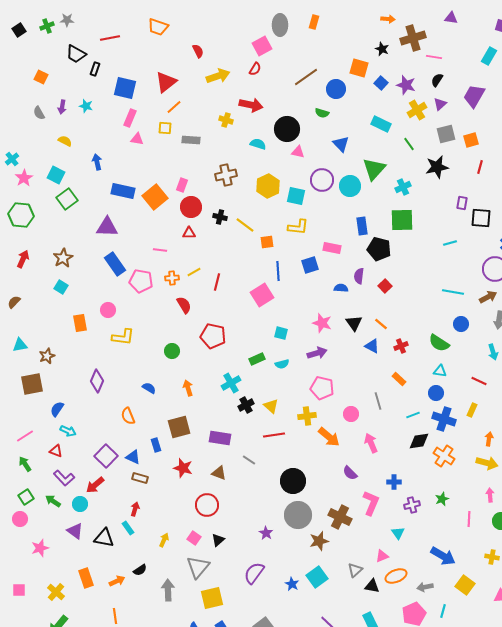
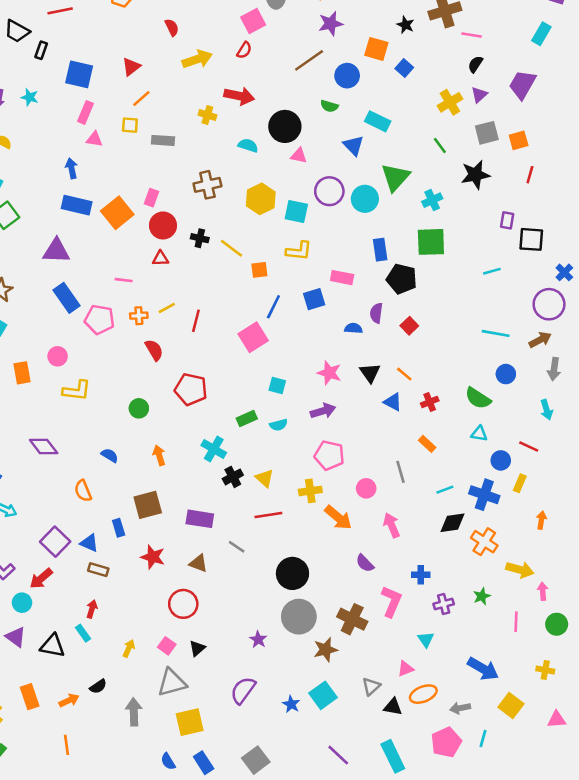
red triangle: (166, 82) -> (131, 67), size x0.7
purple star: (406, 85) -> (331, 24), moved, turned -30
cyan rectangle: (381, 124) -> (378, 121), moved
blue arrow: (97, 162) -> (72, 168), moved
blue line: (278, 271) -> (273, 307), turned 30
purple diamond: (97, 381) -> (44, 446), turned -60
cyan cross: (231, 383) -> (214, 449), turned -30
blue circle: (436, 393) -> (501, 460), moved
yellow arrow: (487, 463) -> (520, 570), moved
gray triangle: (198, 567) -> (172, 683), turned 35

